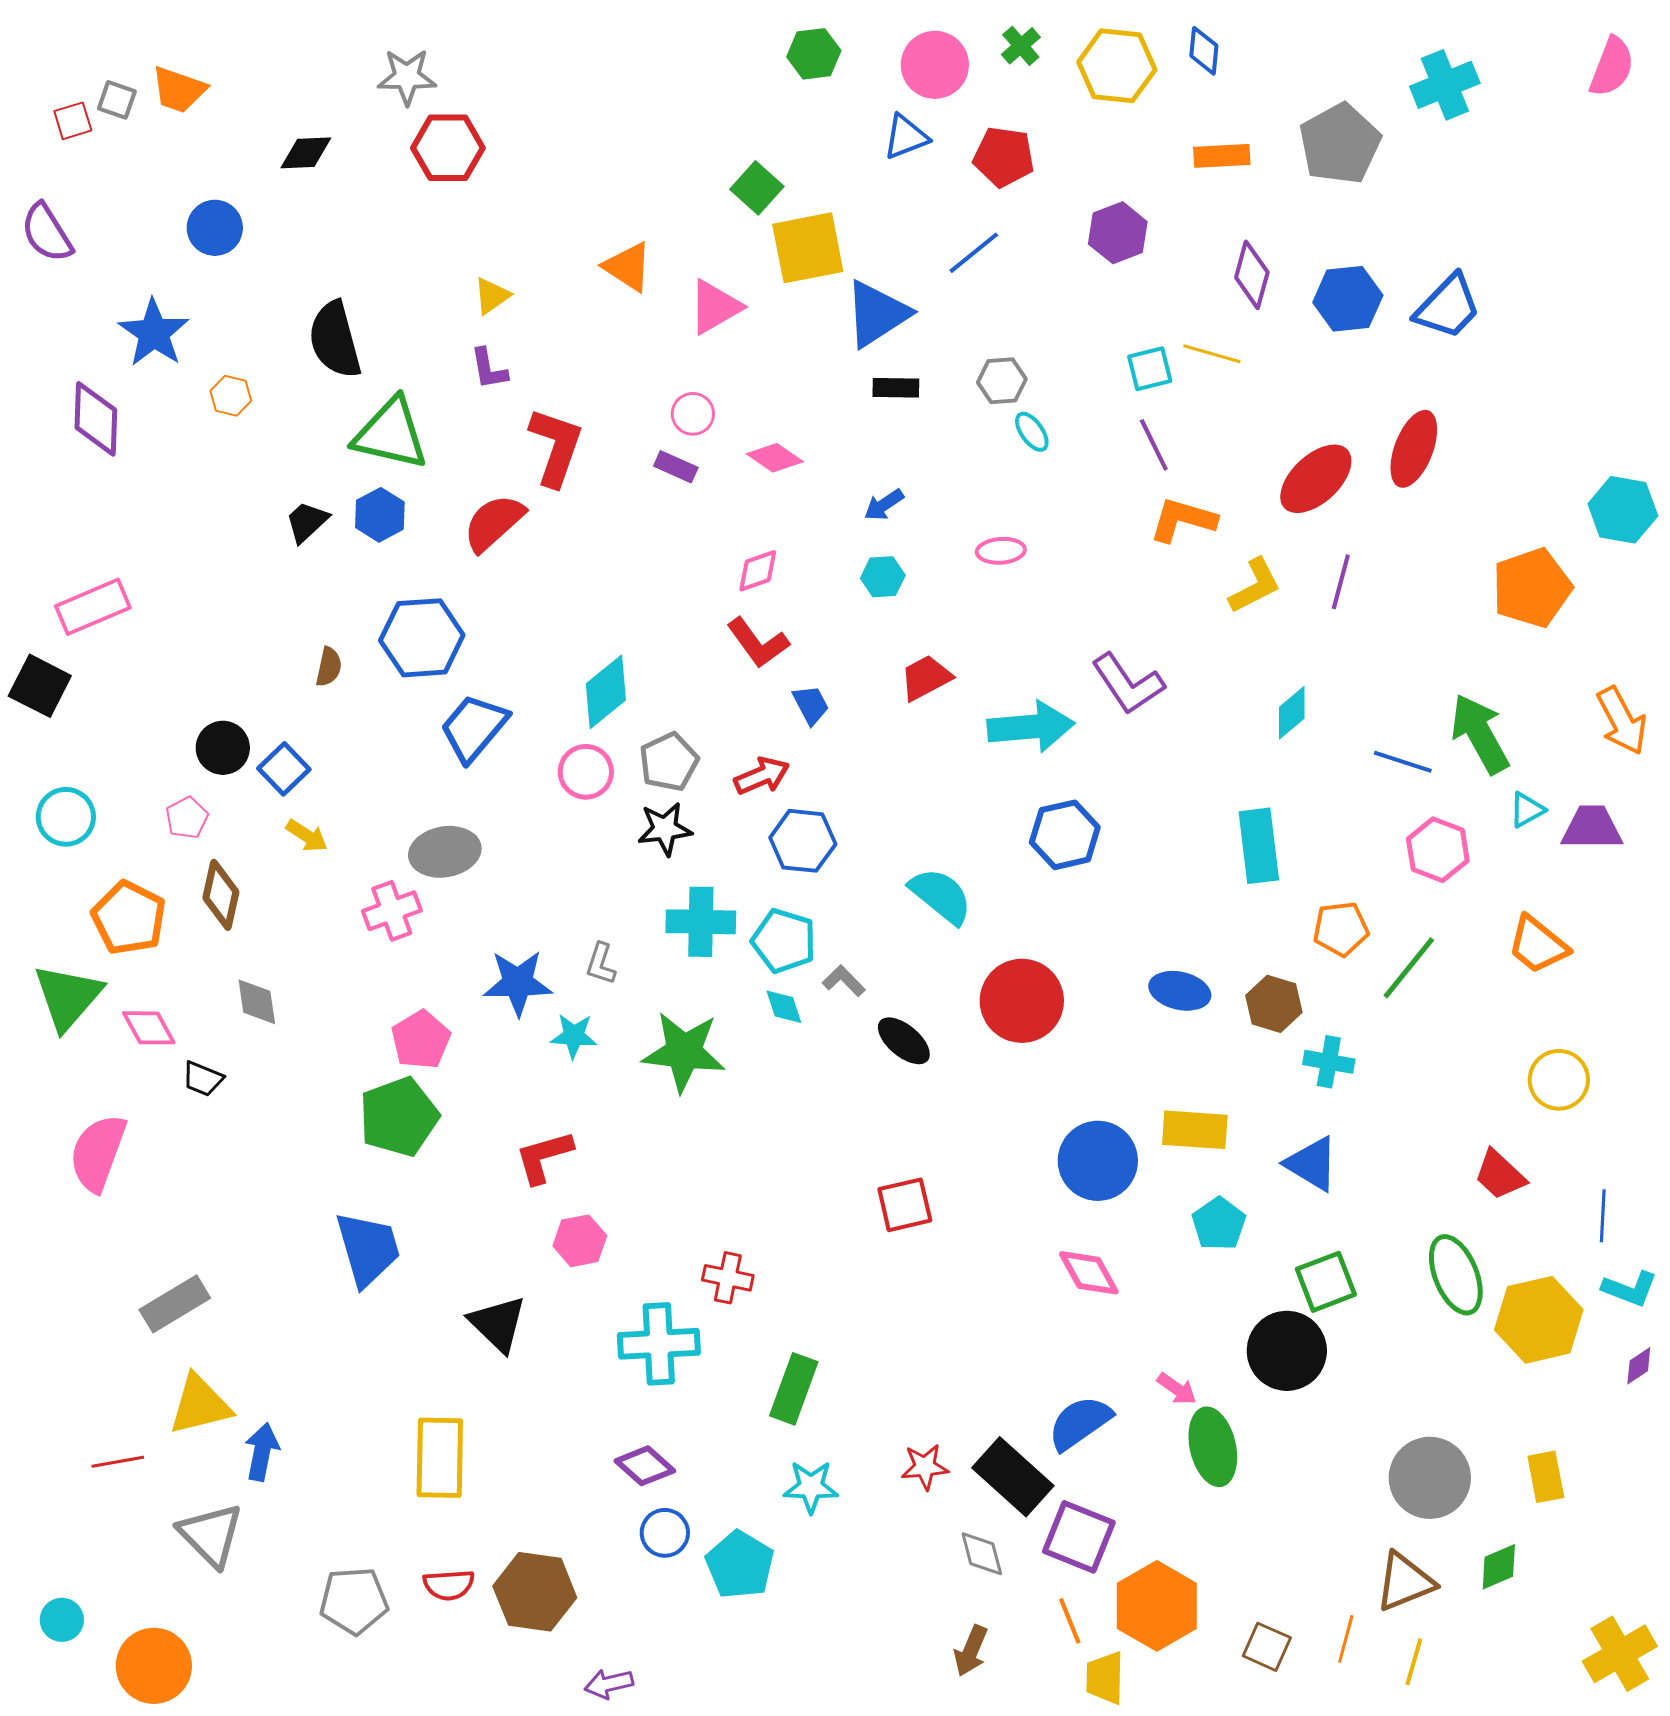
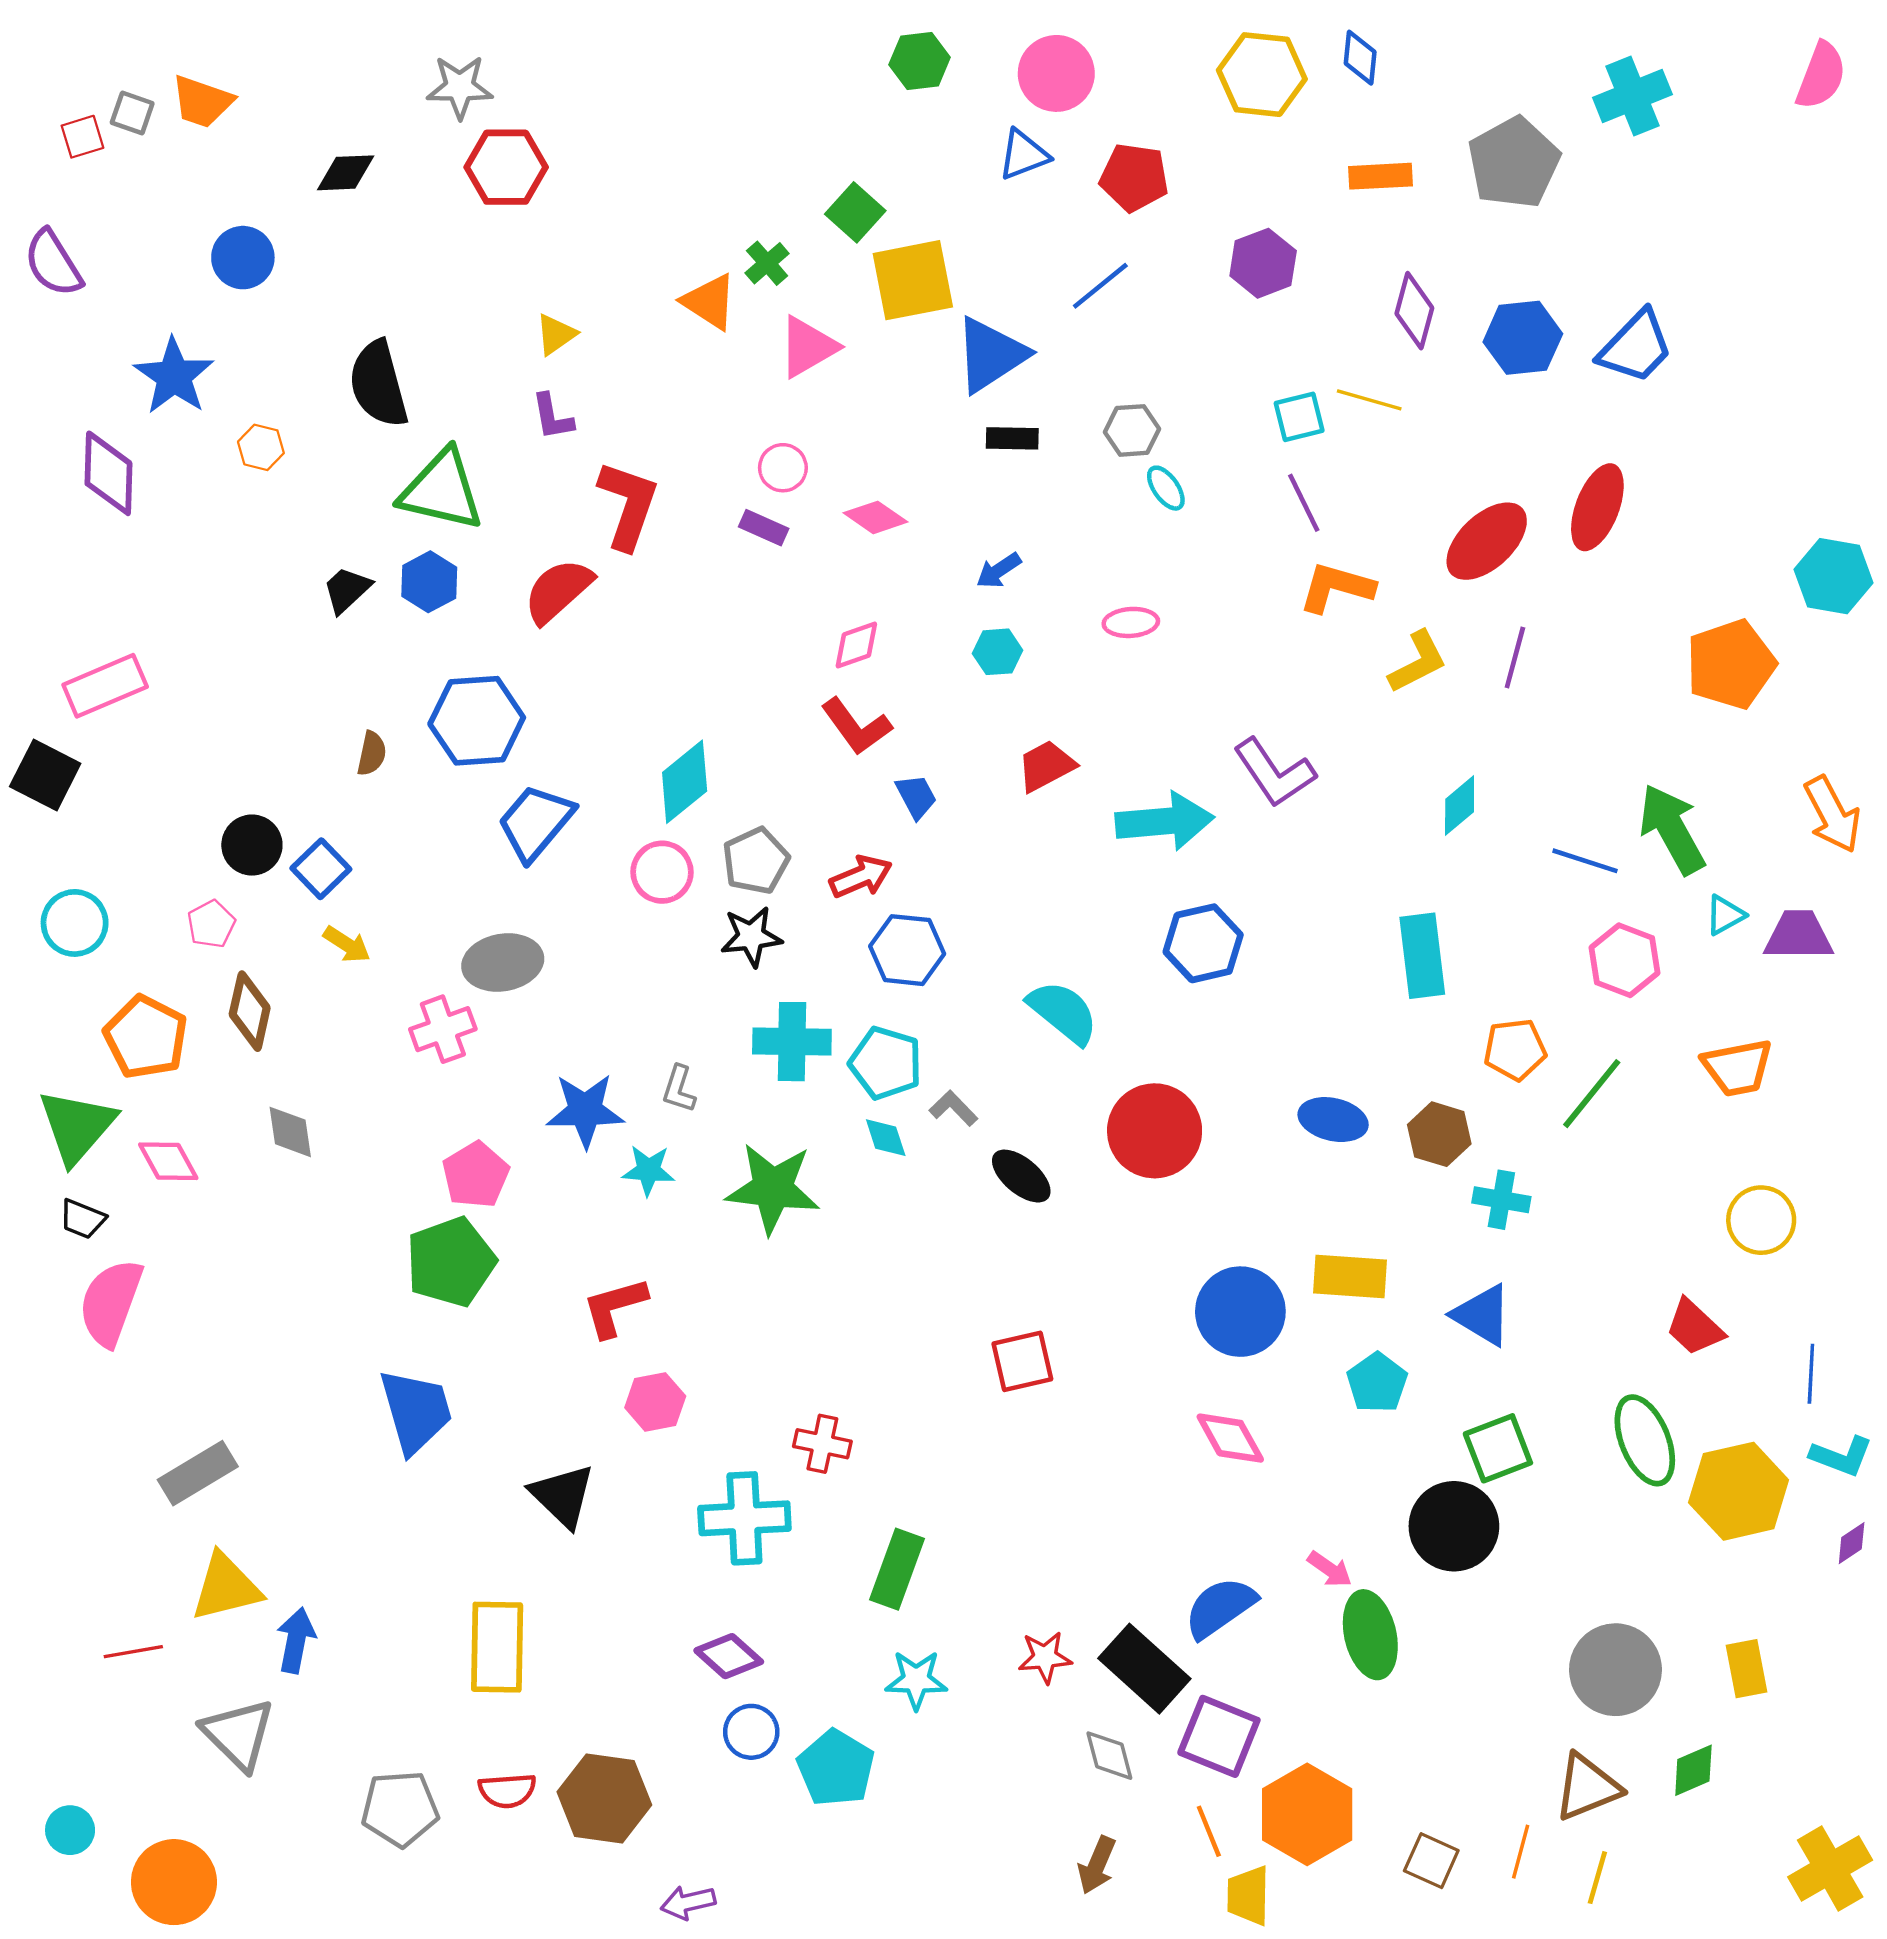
green cross: (1021, 46) -> (767, 263), moved
orange trapezoid: (1538, 945) -> (1737, 1068), turned -50
black trapezoid: (203, 1079) -> (82, 1219), moved

